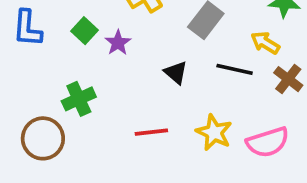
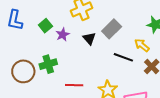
black triangle: (176, 73) -> (89, 38), moved
green cross: (79, 99) -> (48, 64), moved
brown circle: (43, 138) -> (23, 71), moved

